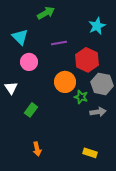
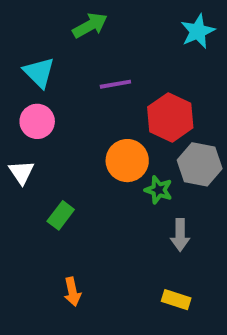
cyan star: (97, 26) -> (198, 31), moved
pink circle: (29, 62) -> (37, 121), moved
gray arrow: (98, 112) -> (180, 235), moved, turned 98

